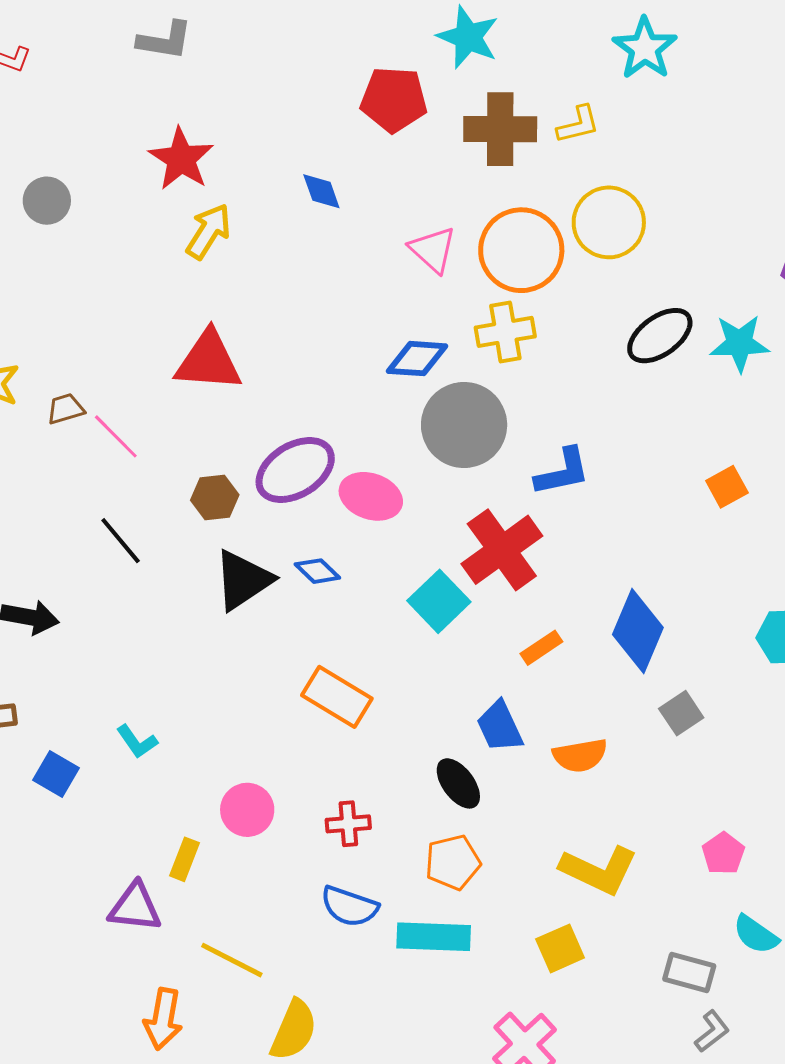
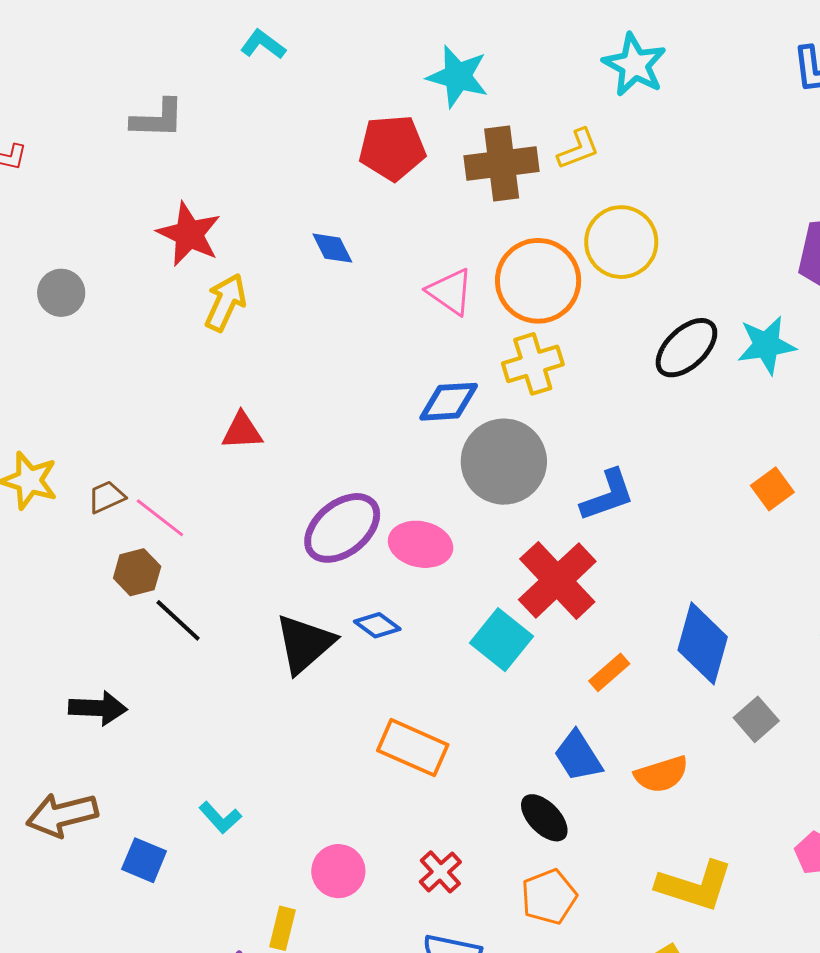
red triangle: (208, 361) -> (242, 431), size x0.6
brown hexagon: (215, 497) -> (137, 572), moved
red cross: (348, 824) -> (440, 872), turned -30

